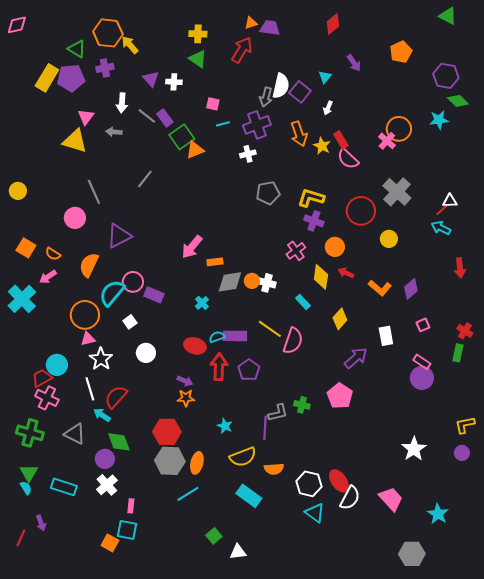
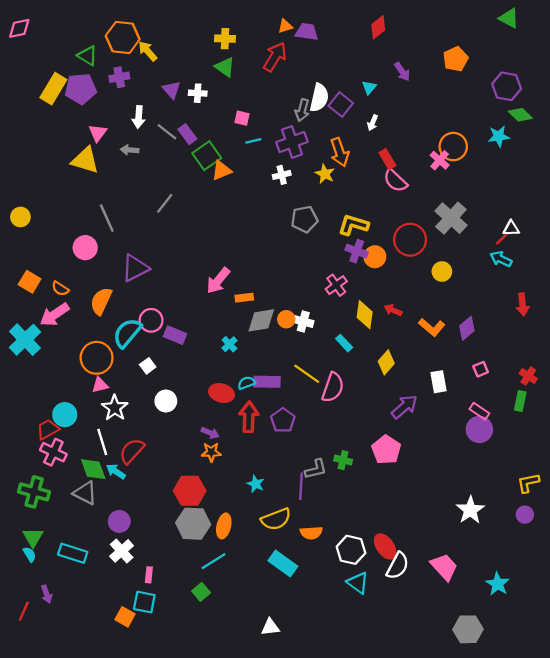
yellow star: (322, 146) -> (325, 174), moved
orange circle: (335, 247) -> (375, 257), moved
pink arrow: (48, 277) -> (55, 315), size x1.5
green diamond: (119, 442) -> (93, 469), moved
green square: (214, 536) -> (201, 592), moved

